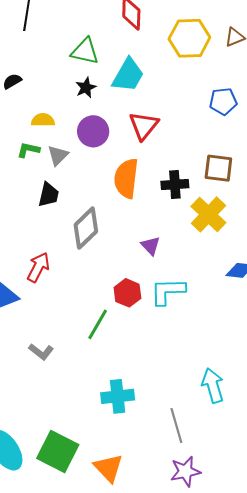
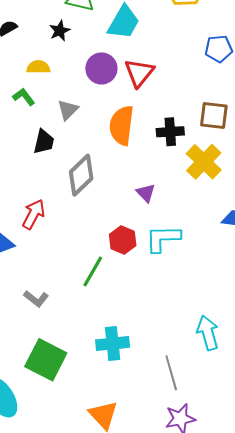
black star: (86, 88) -> (60, 31), moved
purple circle: (93, 131) -> (101, 68), moved
green L-shape: (28, 150) -> (24, 97), turned 40
gray triangle: (58, 155) -> (68, 110), moved
green square: (58, 451) -> (46, 360), moved

